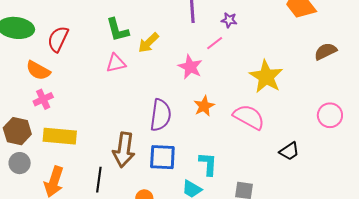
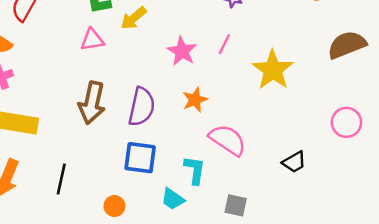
pink line: (215, 43) -> (224, 44), moved, turned -30
brown semicircle: (326, 51) -> (347, 45), size x1.4
pink semicircle: (249, 117) -> (228, 140), moved
brown arrow: (124, 150) -> (92, 103), moved

